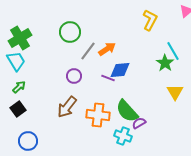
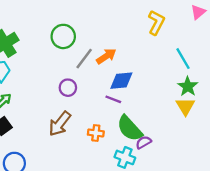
green star: (165, 63) -> (188, 86), moved
purple line: (108, 78) -> (113, 99), moved
orange cross: (98, 115) -> (96, 133), size x0.6

